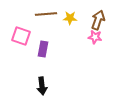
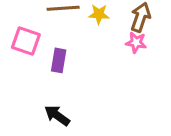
black arrow: (42, 86) -> (57, 116), turned 132

